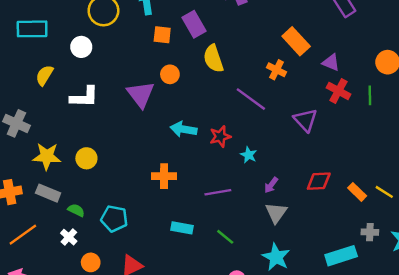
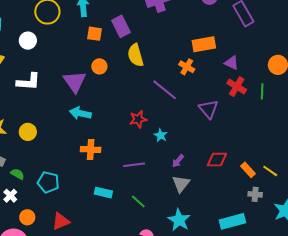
orange rectangle: (296, 41) -> (204, 44), turned -60
cyan arrow: (184, 129) -> (80, 113), moved
gray cross: (370, 232) -> (255, 194), moved

